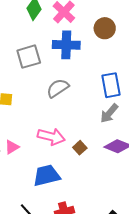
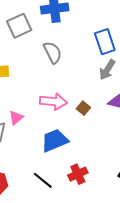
gray semicircle: (58, 88) -> (53, 52), turned 105

